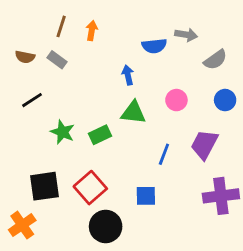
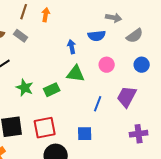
blue semicircle: (154, 46) -> (97, 36), moved
red square: (90, 188) -> (45, 128), turned 30
purple cross: (221, 196) -> (139, 134), size x0.7

